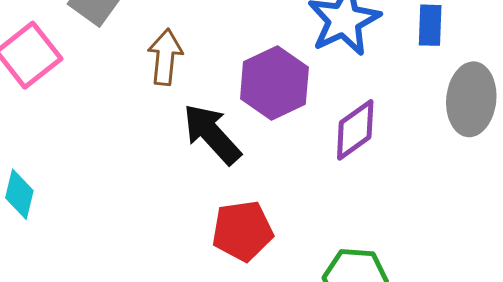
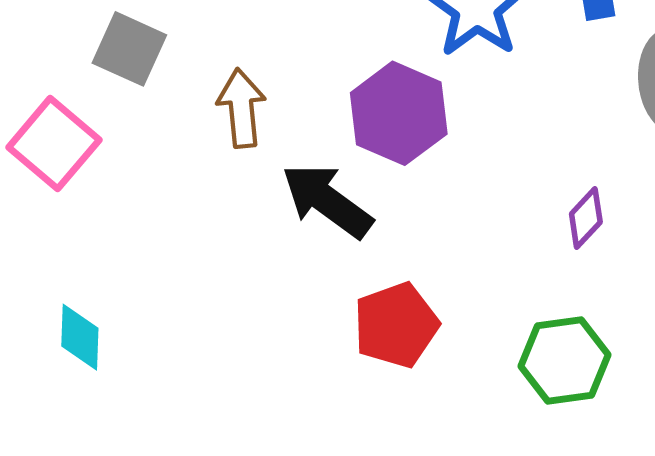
purple diamond: (355, 130) -> (586, 218), moved, size x0.7

